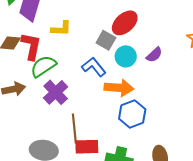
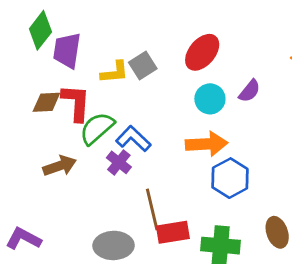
gray square: (106, 40) -> (143, 66), moved, turned 36
blue L-shape: (94, 67) -> (133, 139), moved
purple cross: (56, 92) -> (119, 162), size x0.7

